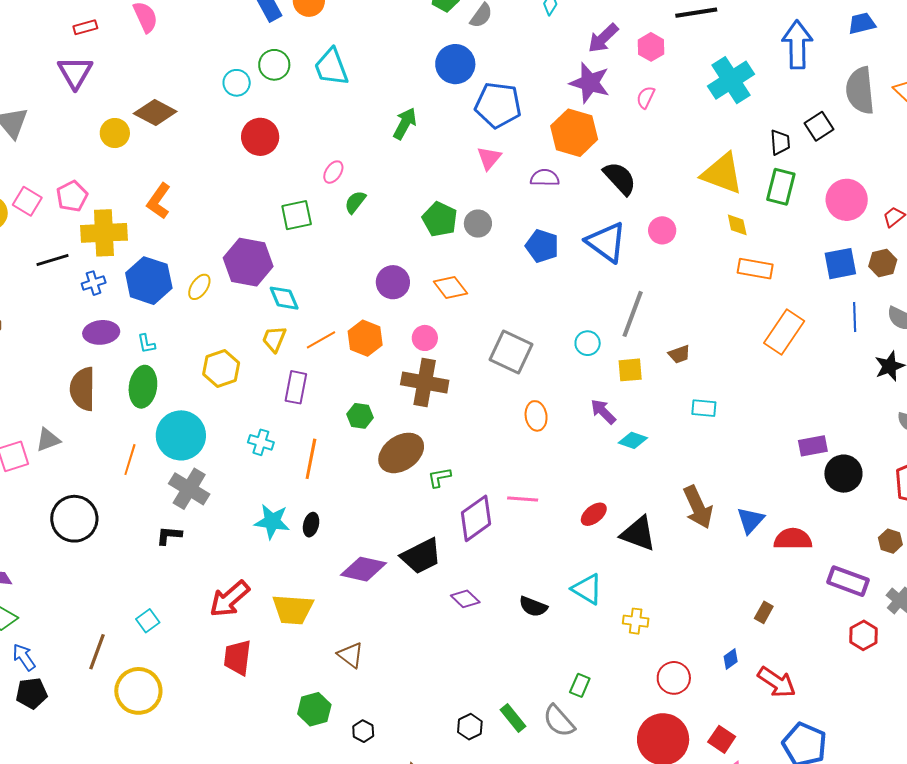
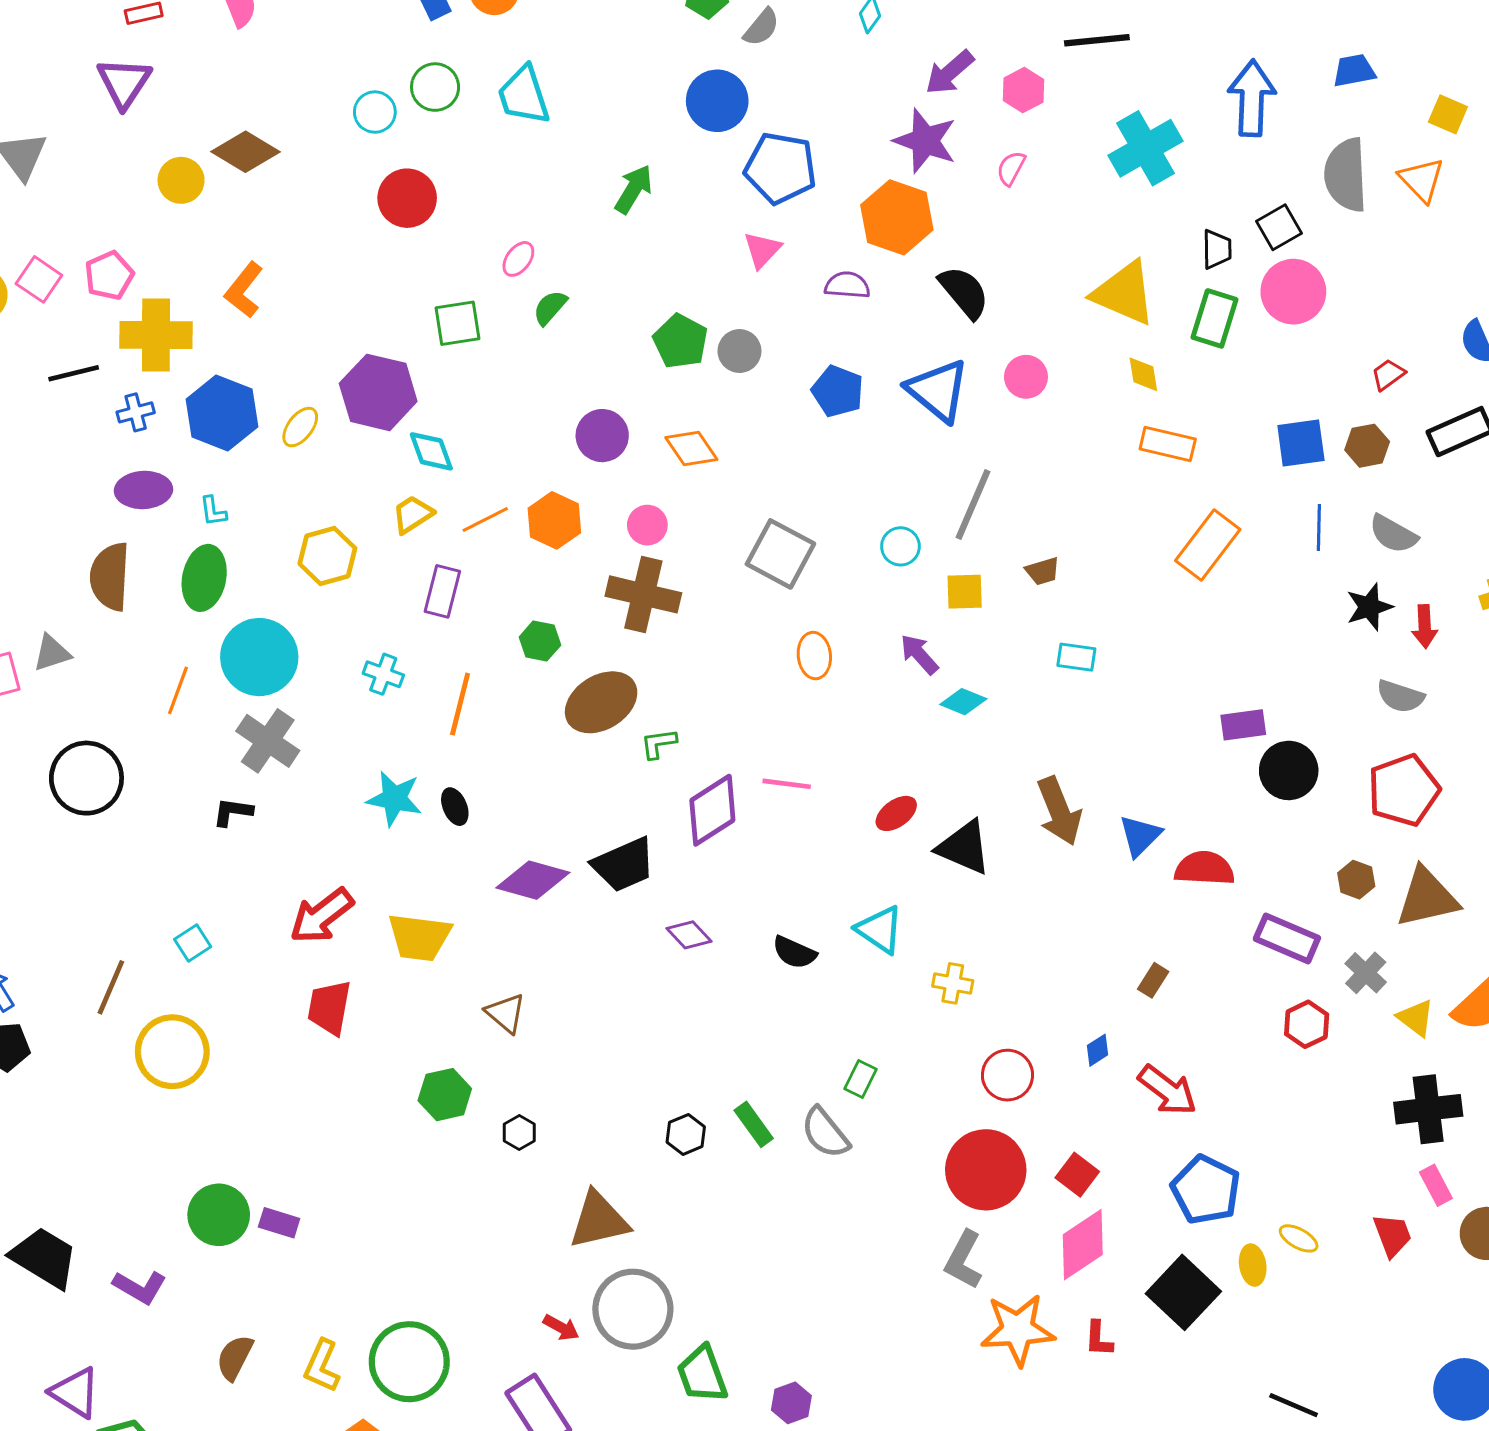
pink circle: (847, 200) -> (1293, 292), moved
yellow trapezoid: (274, 339) -> (413, 514), turned 32
black ellipse: (311, 525) -> (455, 807), turned -40

